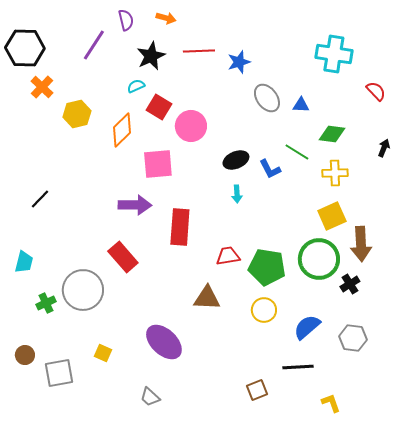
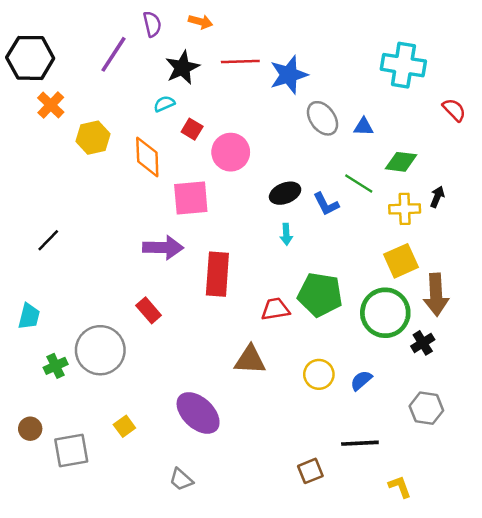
blue star: (239, 62) -> (289, 75), size x1.4
red square: (159, 107) -> (192, 129), size x0.7
orange diamond: (122, 130) -> (147, 157), turned -48
black arrow: (384, 148) -> (437, 197), moved
red rectangle: (123, 257) -> (149, 310), size x0.7
green pentagon: (267, 267) -> (320, 295), moved
blue semicircle: (307, 327) -> (361, 380), moved, size x0.7
yellow square: (103, 353) -> (124, 426), turned 30

